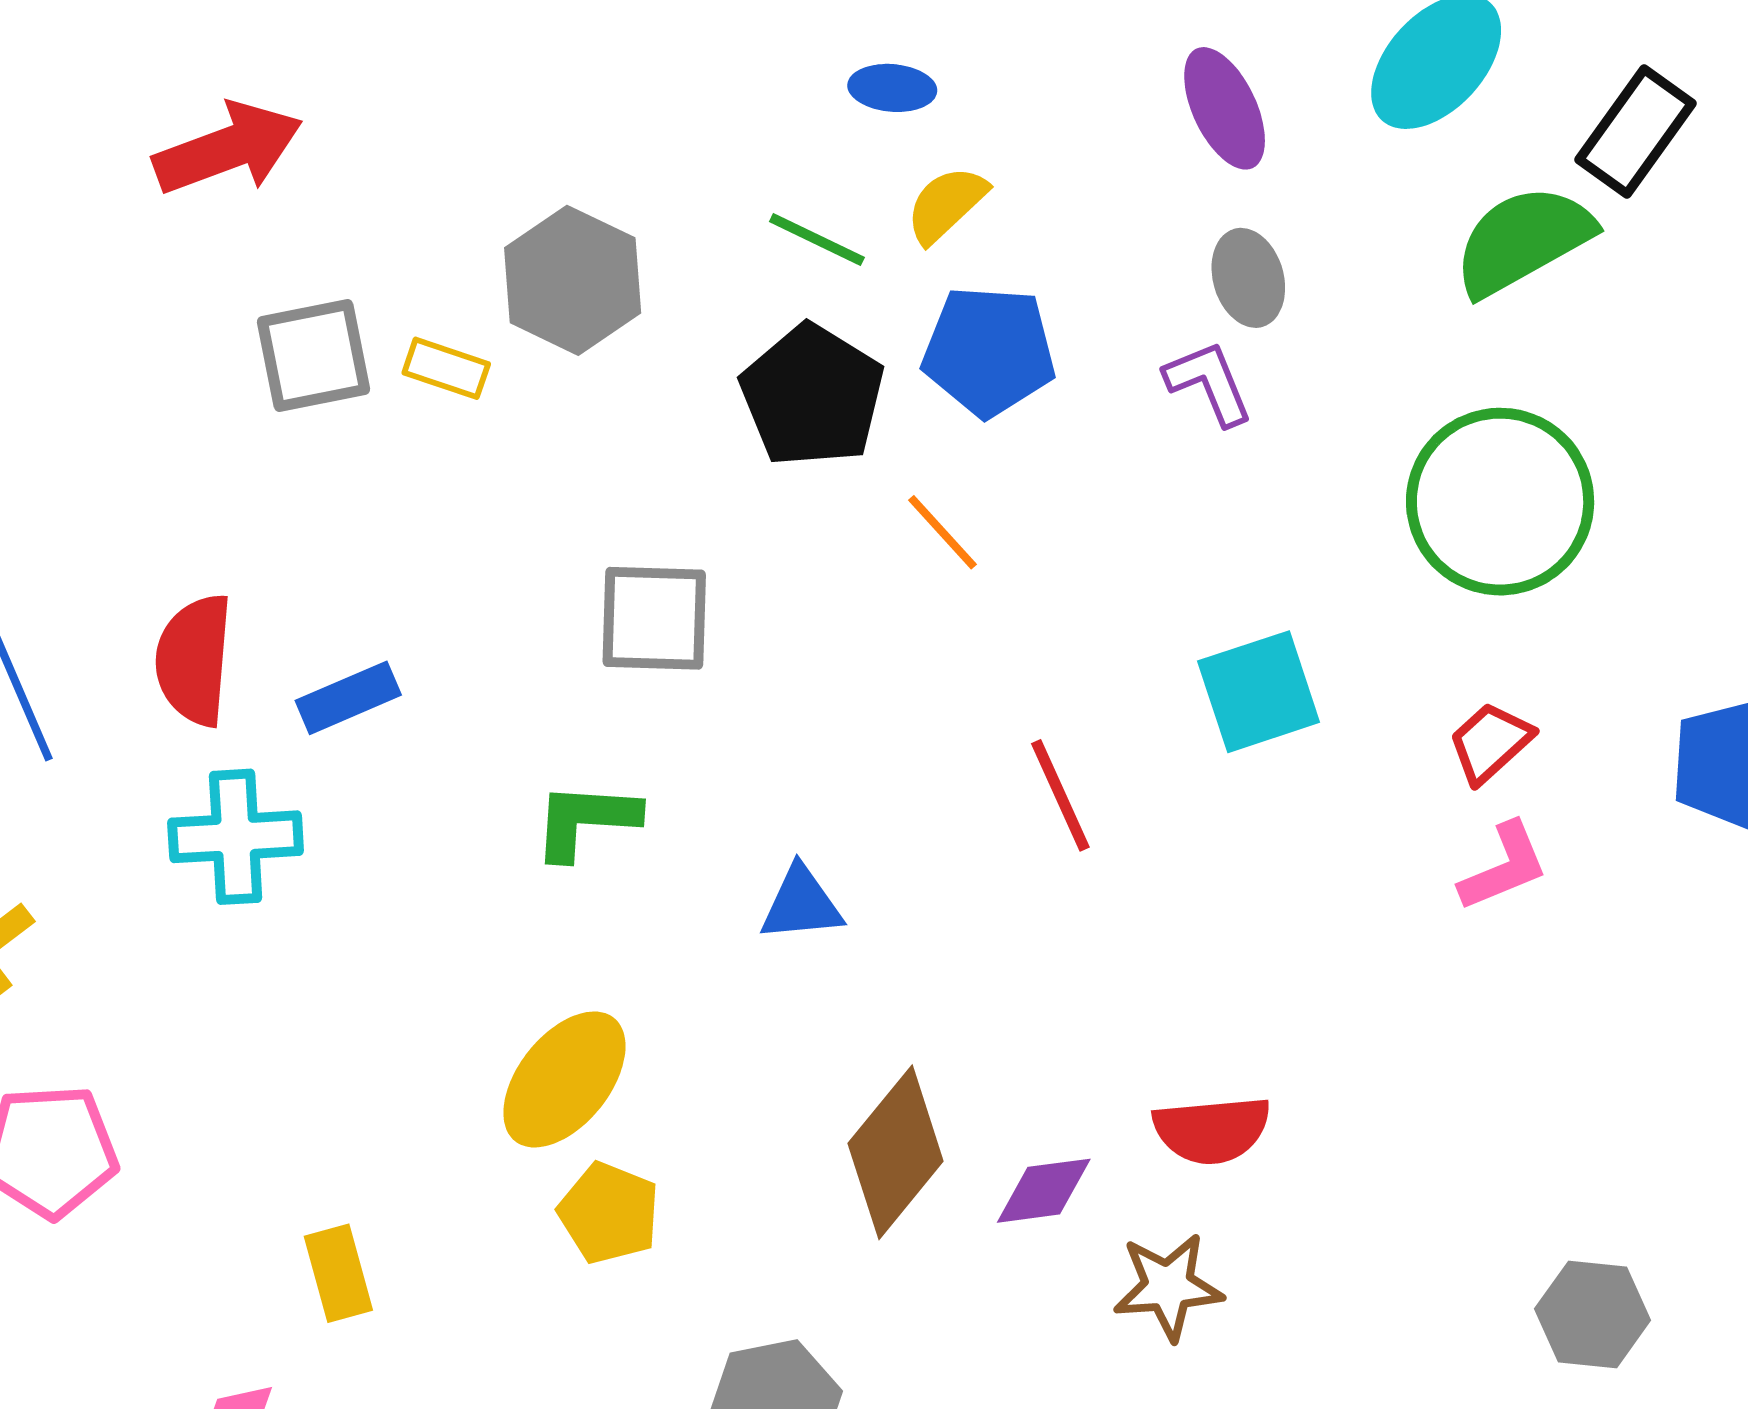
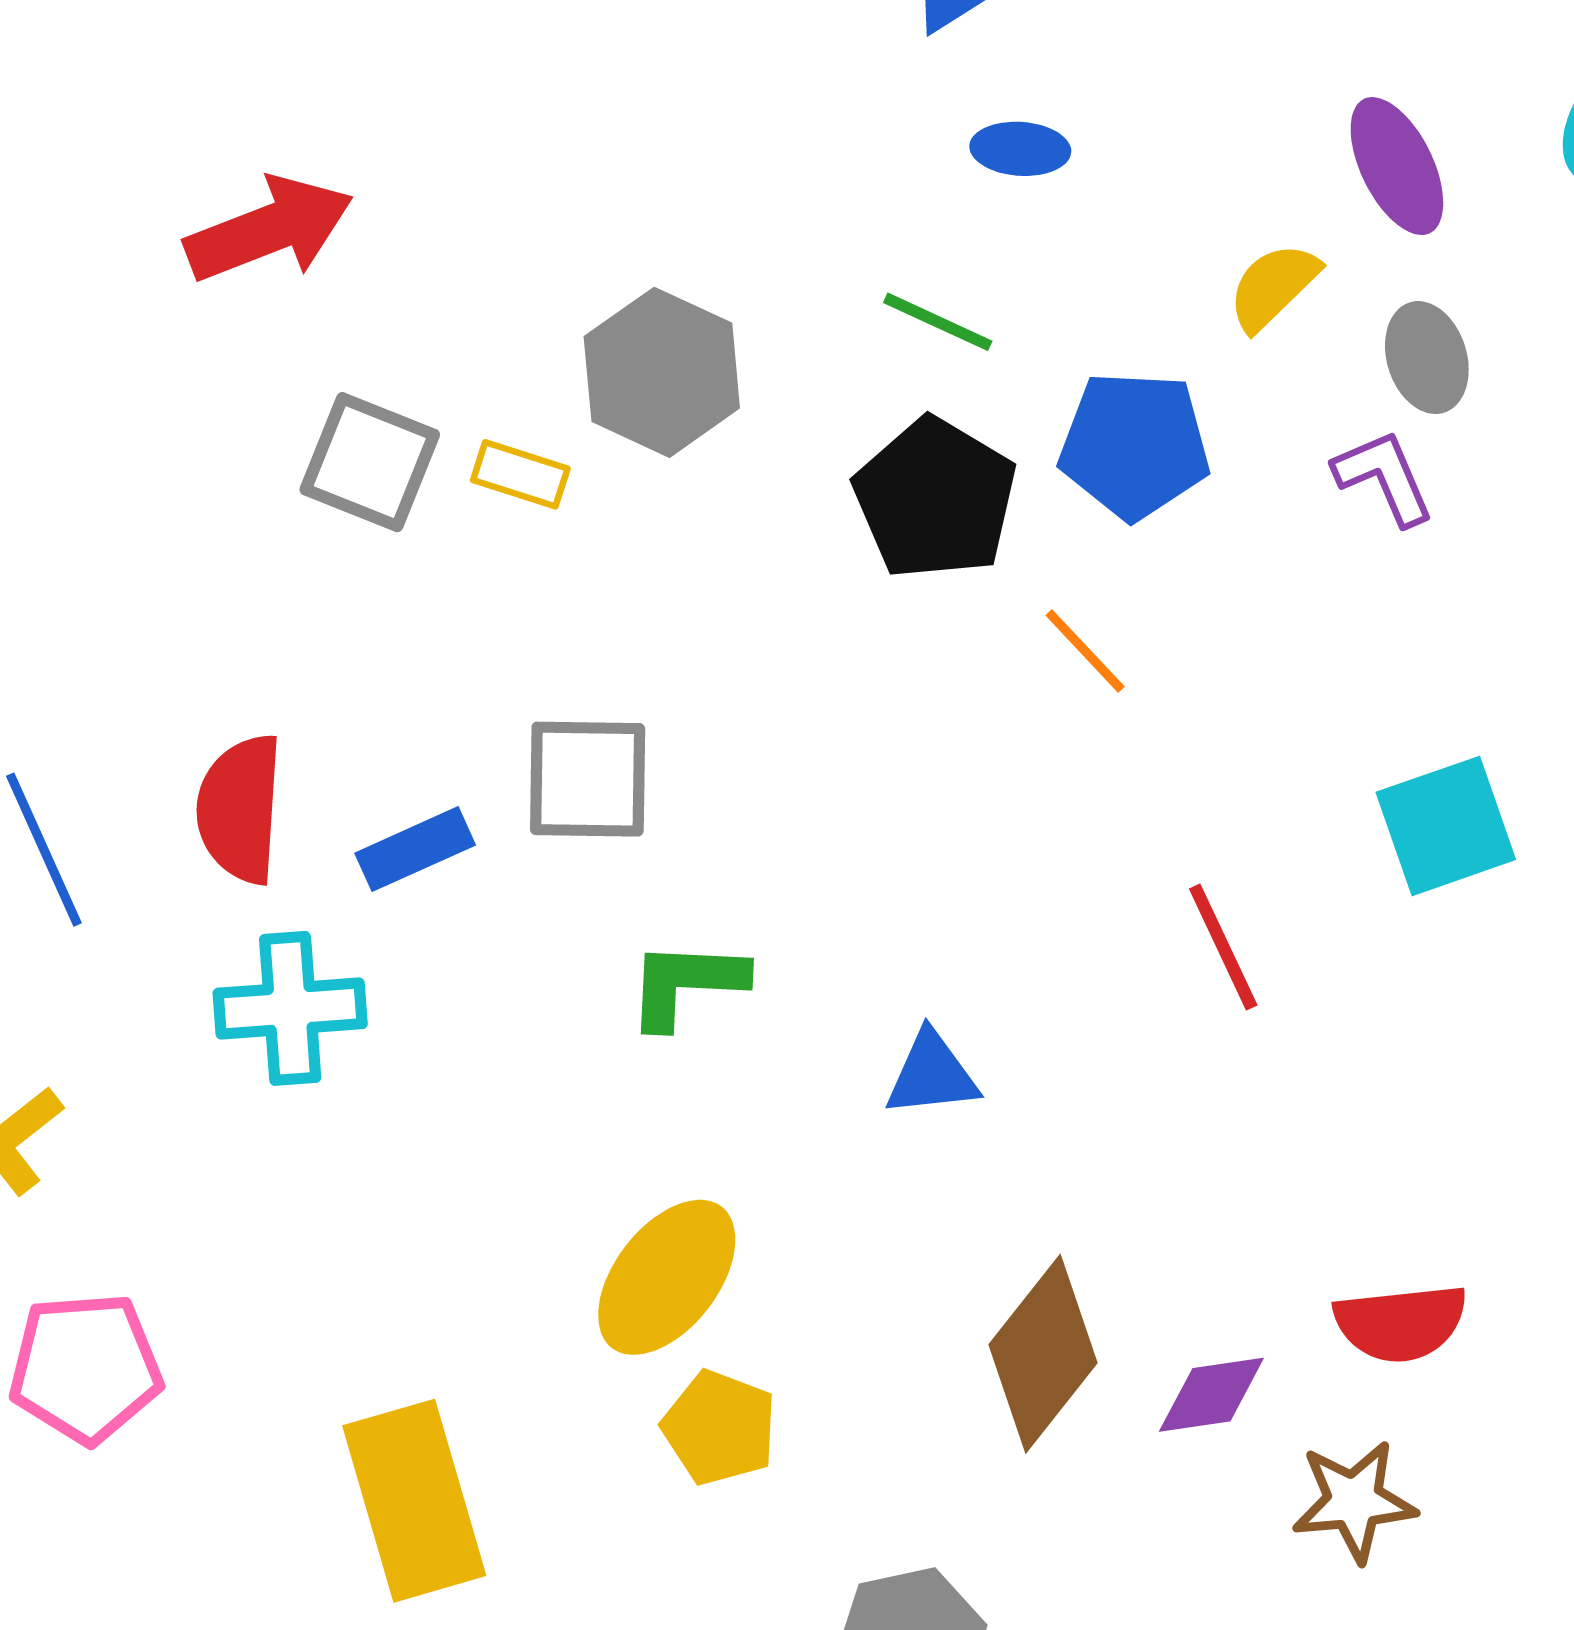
yellow semicircle: (946, 204) -> (1273, 287), moved
gray square: (313, 356) -> (370, 462), turned 34
gray square: (654, 618) -> (588, 779), moved
yellow rectangle: (338, 1273) -> (414, 1501), size x1.8

